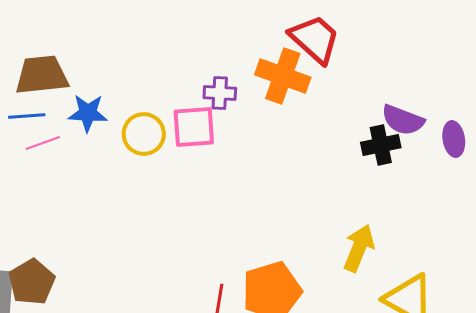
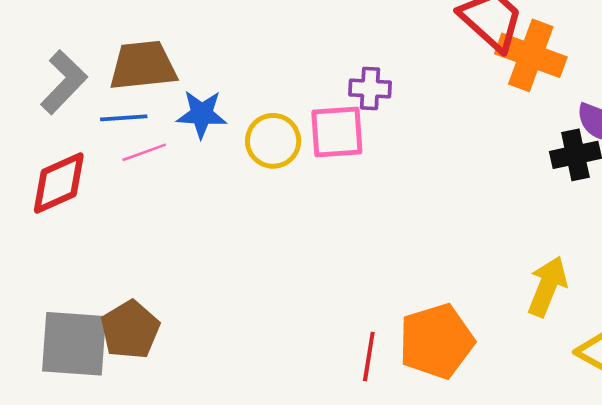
orange cross: (283, 76) -> (531, 55), moved

